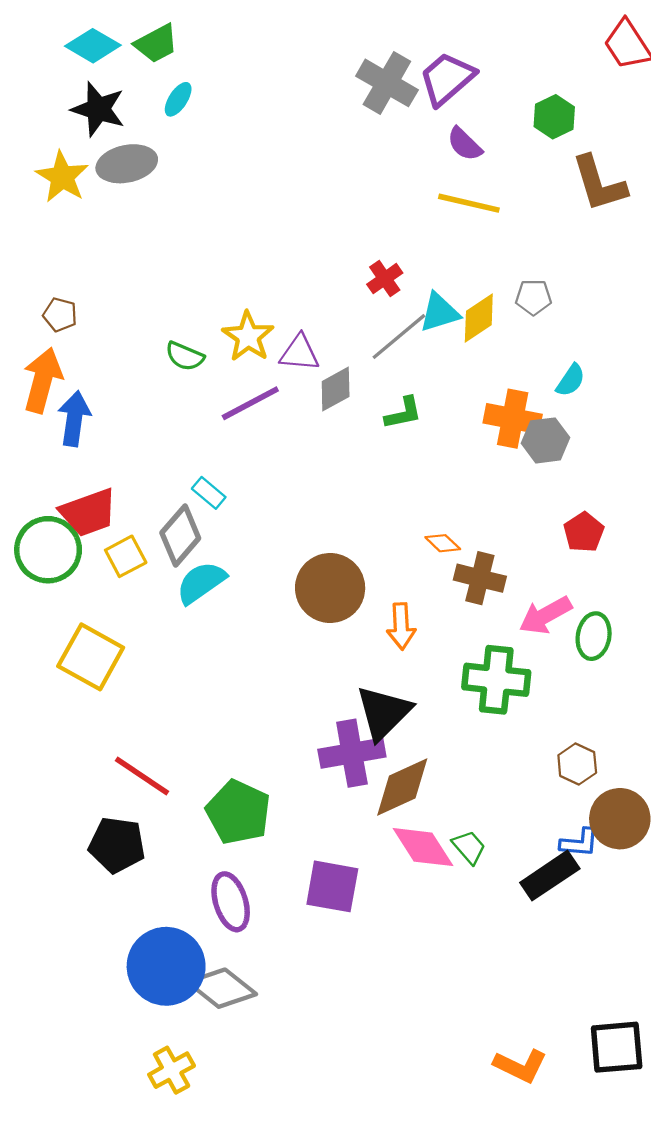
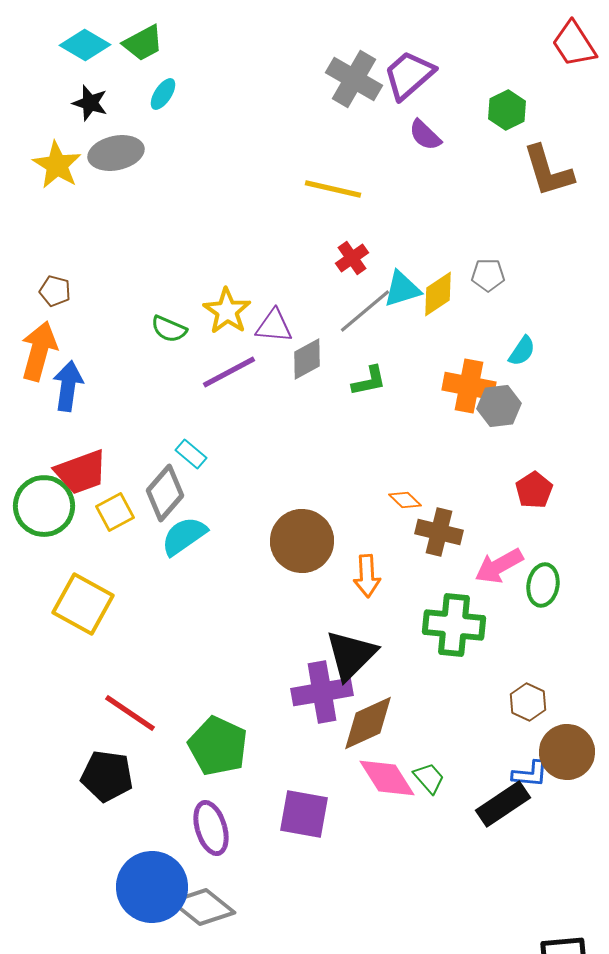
black star: (98, 109) -> (90, 103), size x0.7
yellow line: (469, 203) -> (333, 189), moved

